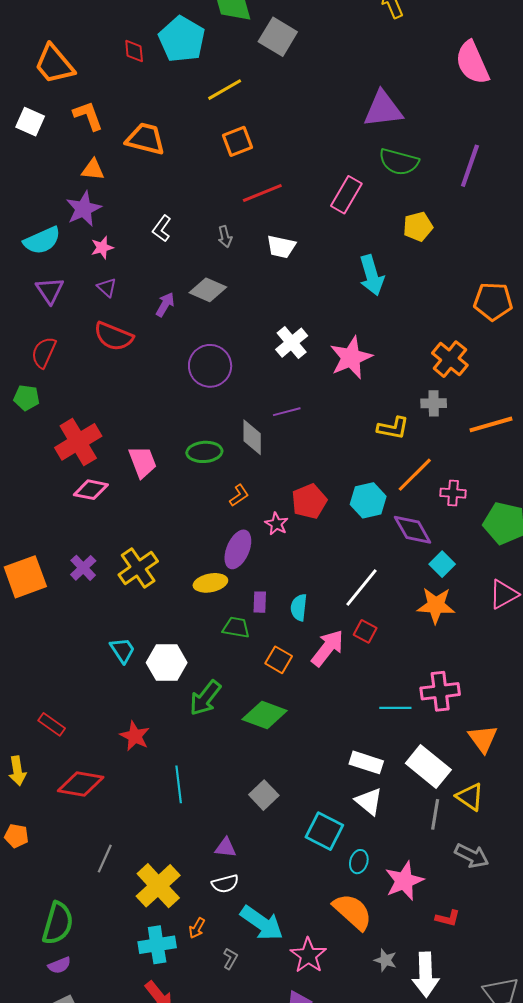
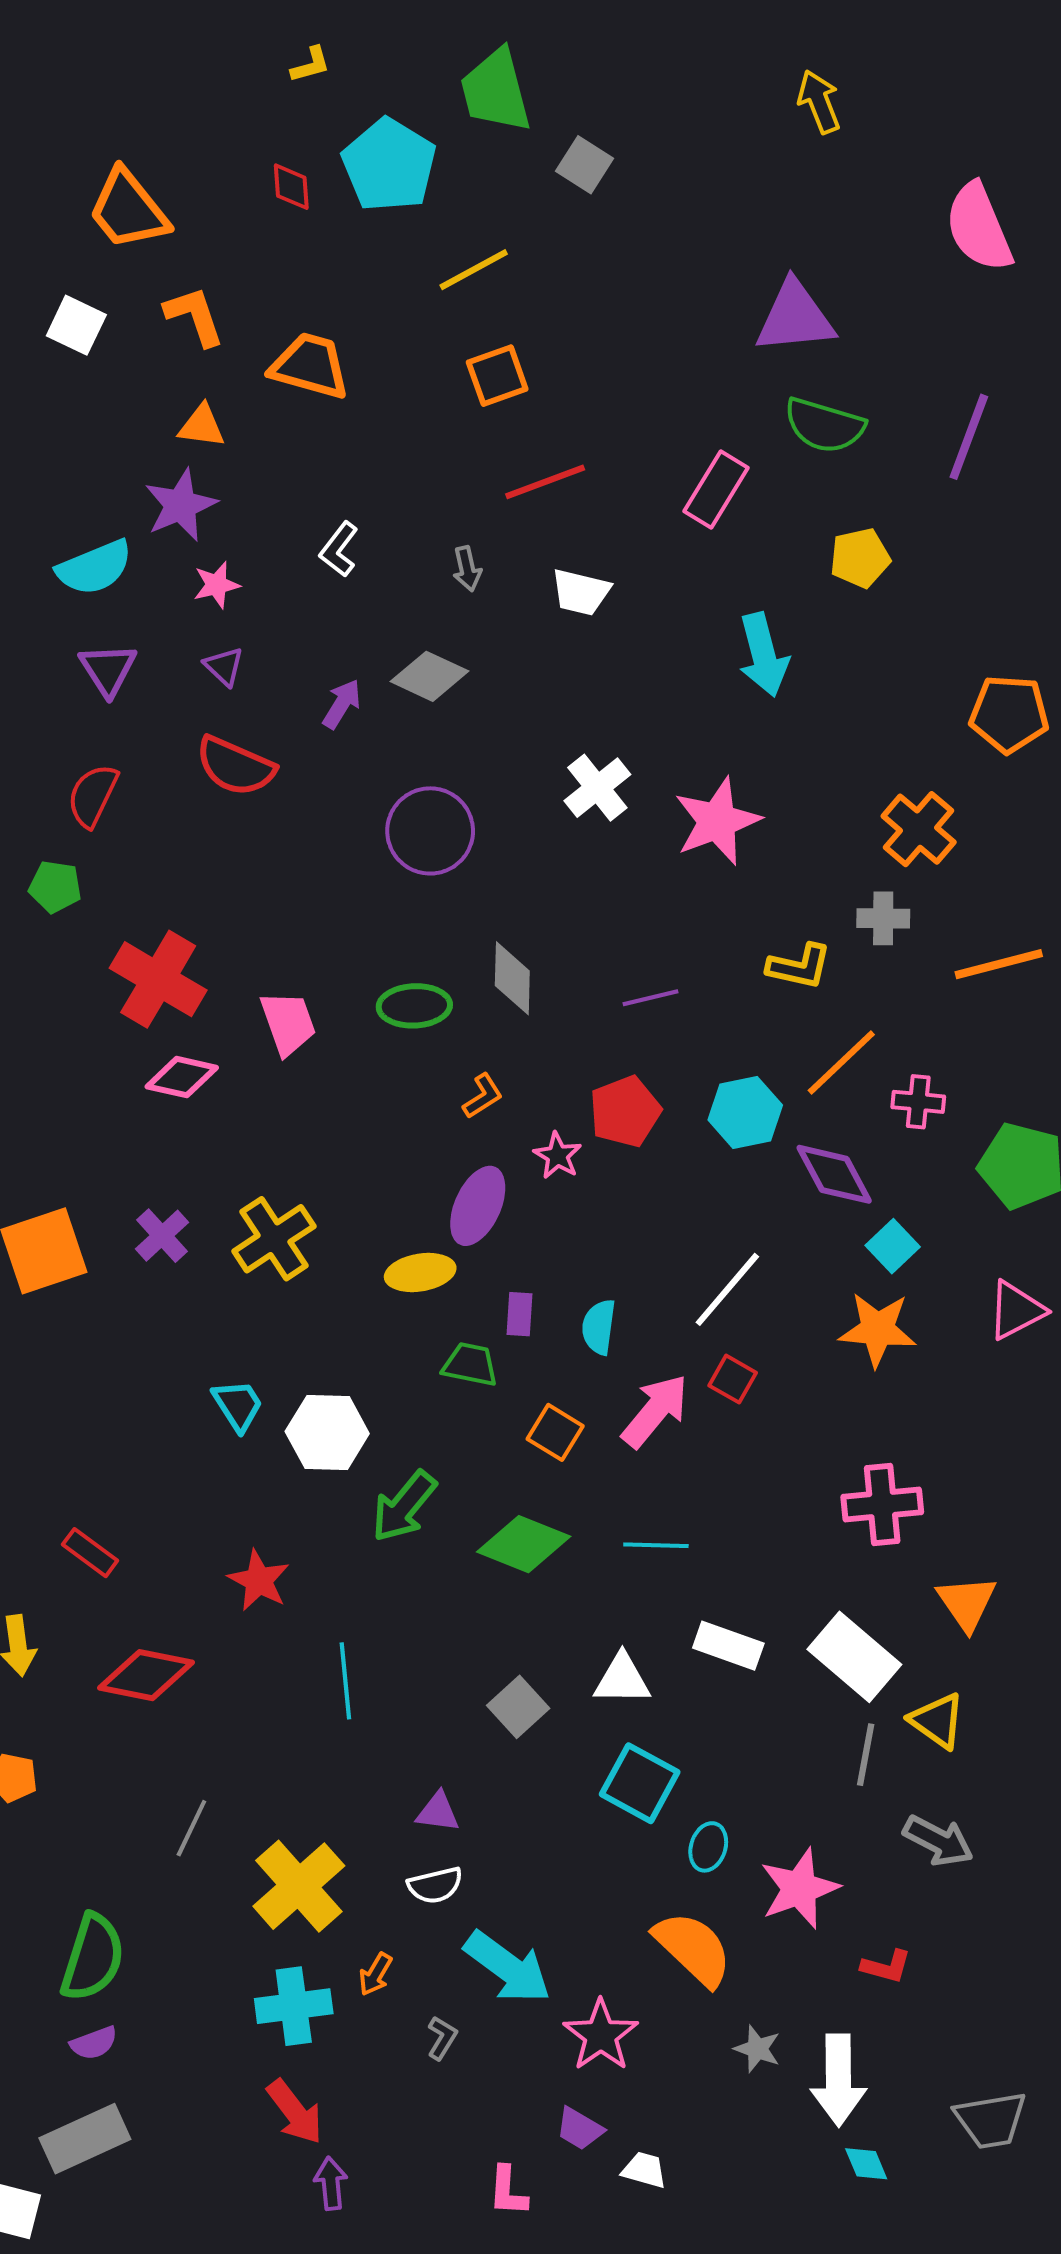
gray square: (278, 37) -> (585, 165), size x0.7
purple line: (287, 412) -> (651, 998), moved
red cross: (78, 442) -> (158, 979), turned -30
cyan line: (395, 708) -> (656, 1545), moved
white triangle: (369, 801) -> (622, 1679), moved, turned -40

